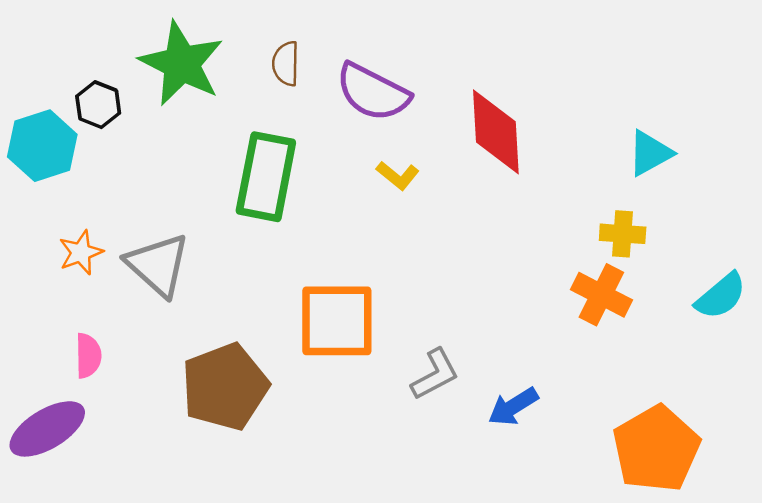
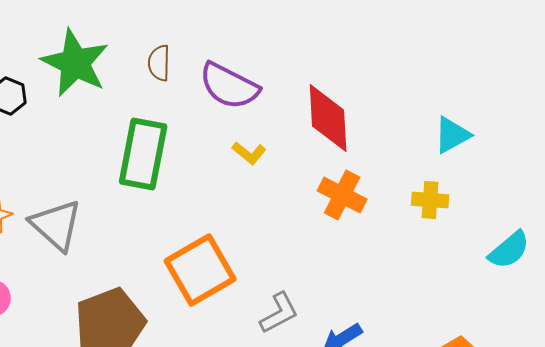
orange cross: (601, 295) -> (342, 195), moved
orange square: (337, 321) -> (200, 270), turned -30

